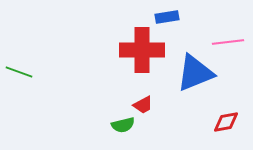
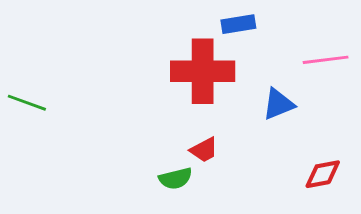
blue triangle: (195, 73) -> (278, 104), size x0.6

